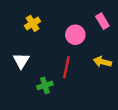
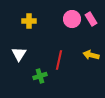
yellow cross: (33, 23) -> (29, 21), turned 32
pink circle: (75, 35) -> (72, 19), moved

